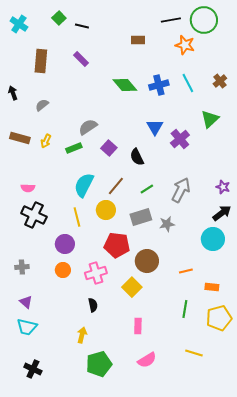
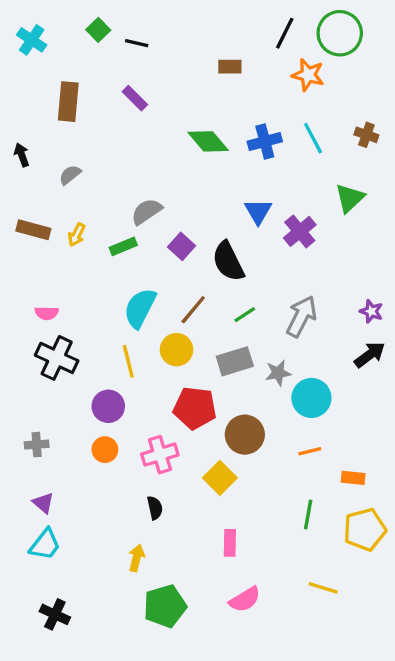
black line: (171, 20) -> (285, 33), turned -54
brown cross: (220, 81) -> (366, 135), turned -32
black semicircle: (137, 157) -> (228, 261), size x1.4
cyan circle: (213, 239) -> (311, 398), moved
cyan trapezoid: (27, 327) -> (45, 545), turned -65

